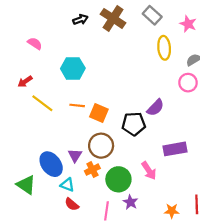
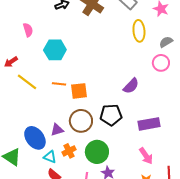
pink semicircle: (35, 43) -> (28, 30), moved, turned 40
orange square: (99, 113) -> (79, 91), turned -30
black pentagon: (134, 124) -> (111, 115), moved
purple triangle: (75, 155) -> (57, 130), turned 40
orange cross: (92, 170) -> (69, 151), moved
pink arrow: (149, 171) -> (146, 156), moved

